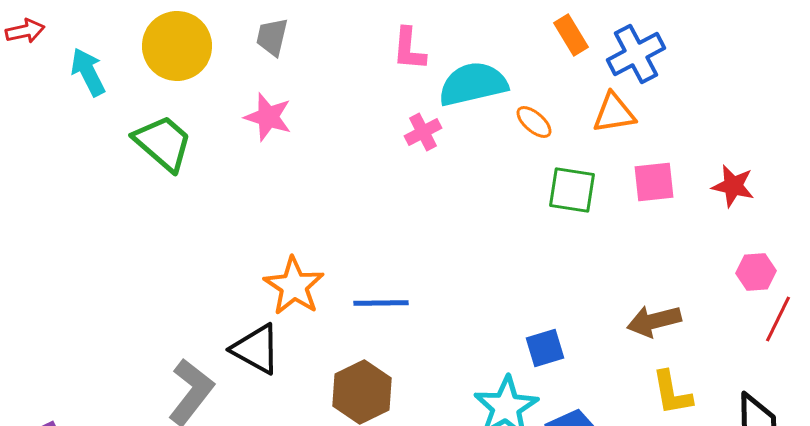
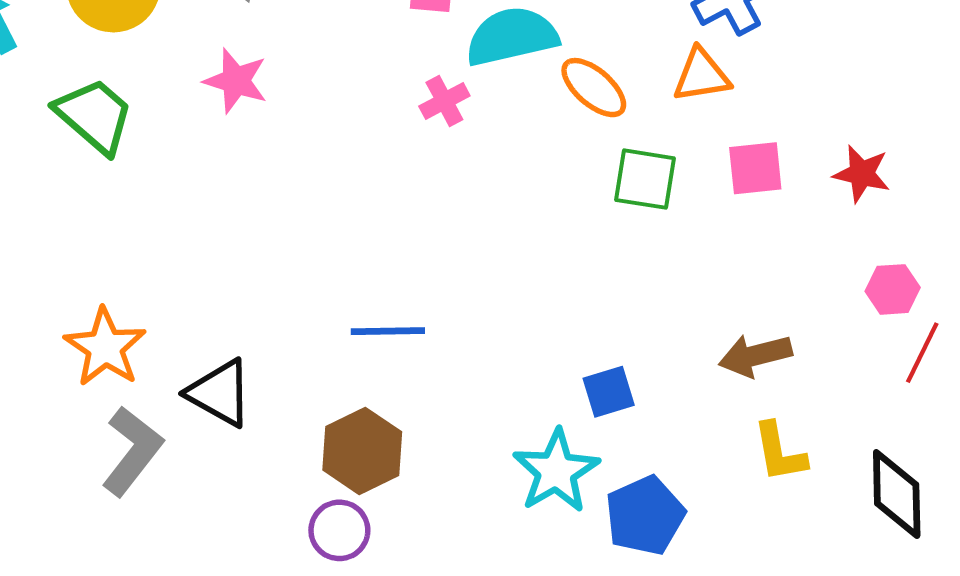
orange ellipse: (534, 122) -> (594, 88), size x1.4
orange star: (294, 286) -> (105, 347), moved

